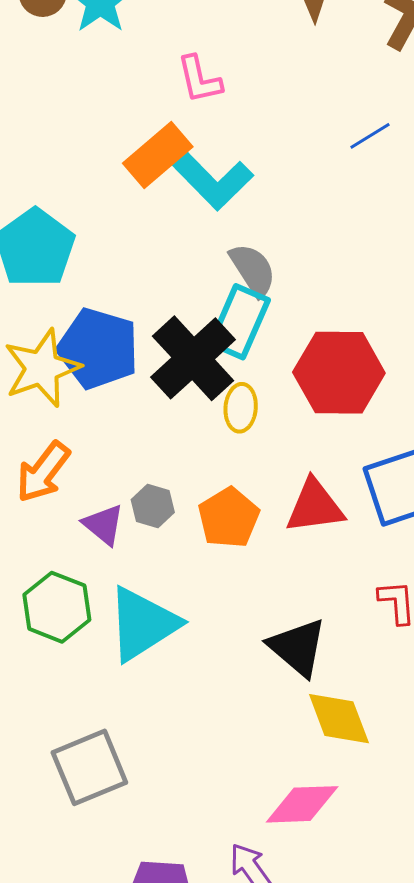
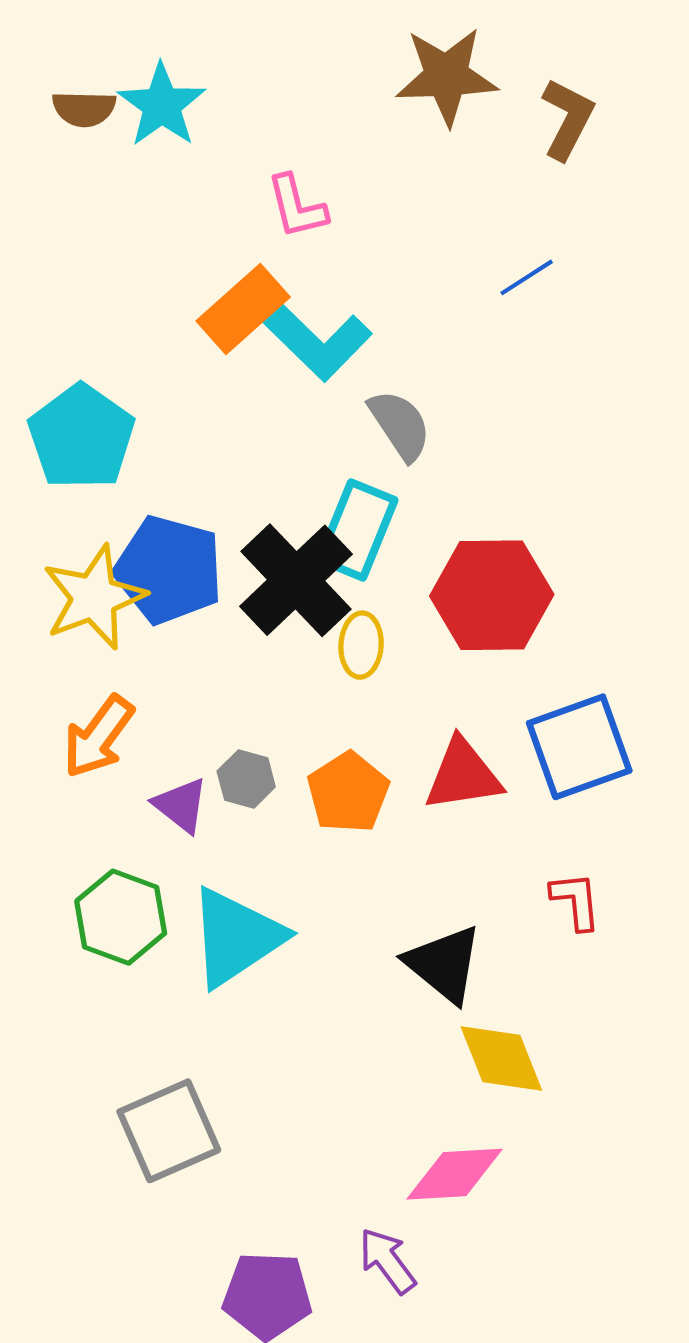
gray semicircle: (253, 270) -> (400, 425), moved

